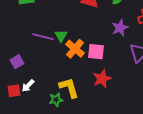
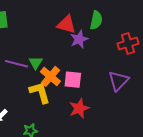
purple star: (120, 28) -> (79, 39), moved
yellow L-shape: (69, 88) -> (40, 92), moved

